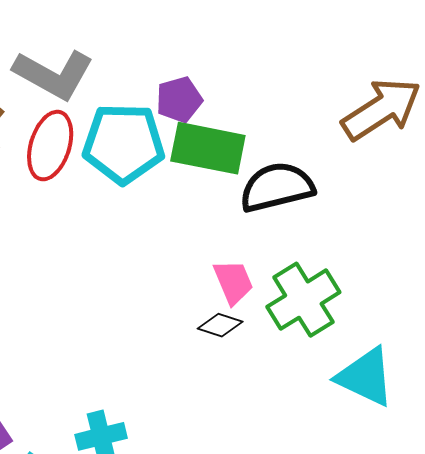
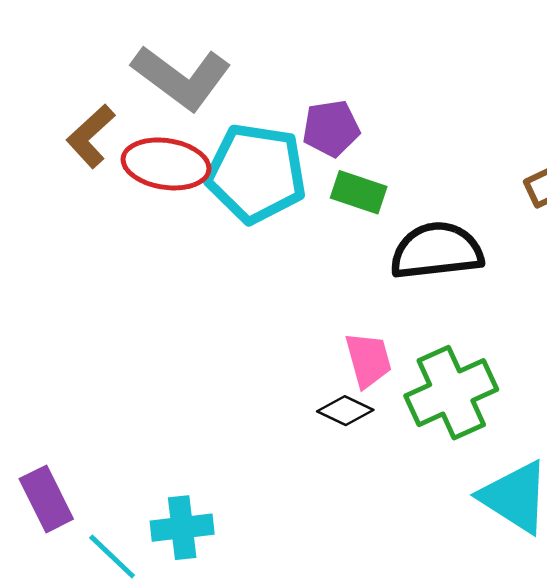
red ellipse: (50, 146) -> (166, 164), turned 74
green rectangle: (208, 148) -> (359, 192), size x0.6

